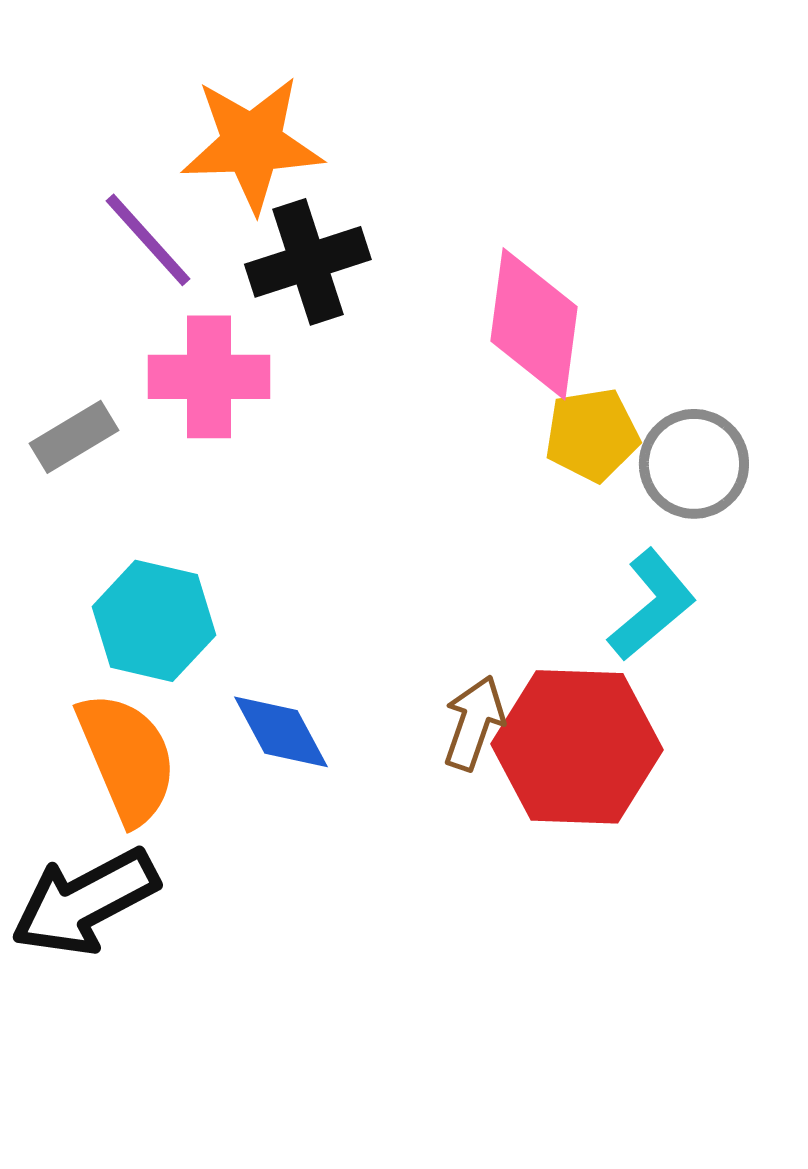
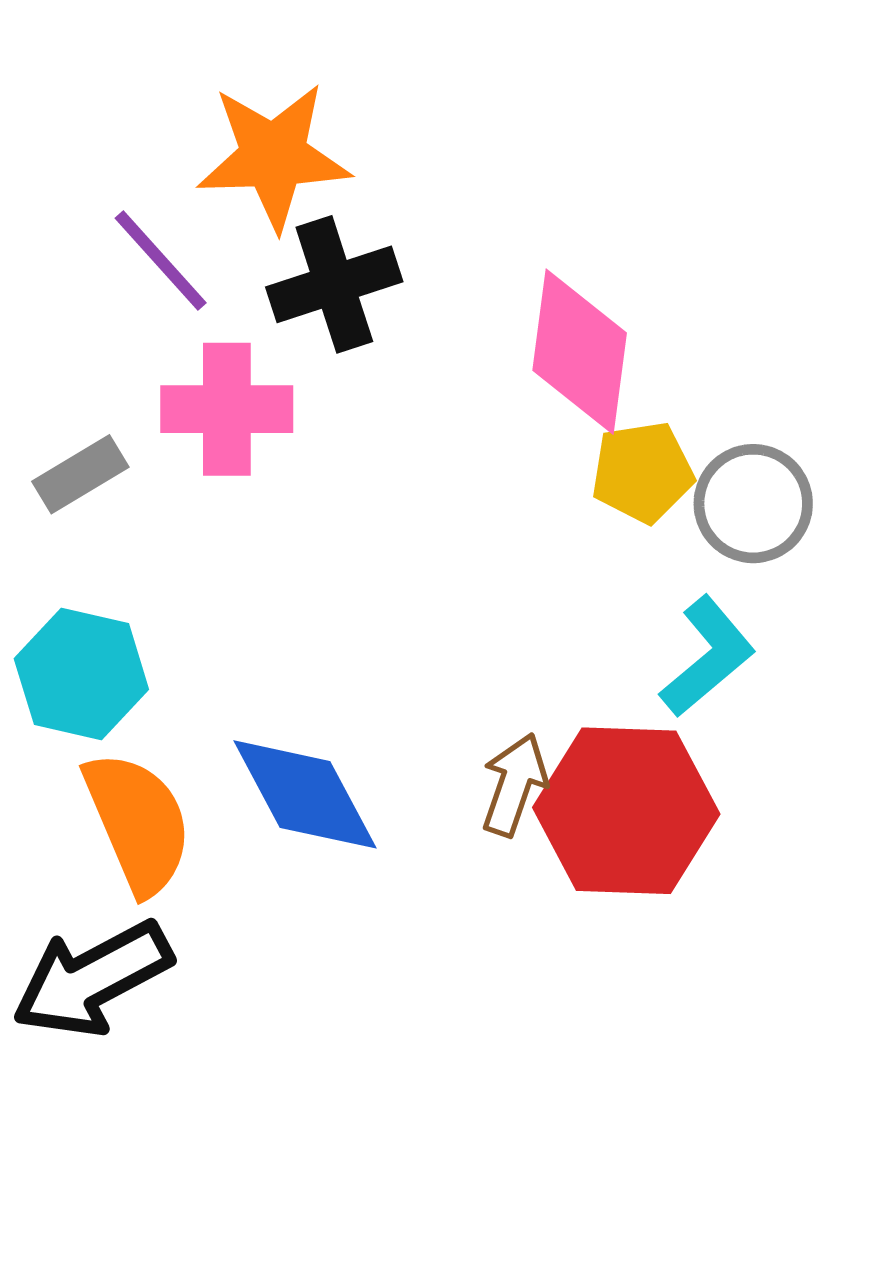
cyan hexagon: (154, 621) -> (81, 674), moved
blue diamond: (281, 732) -> (305, 794), size x1.4

